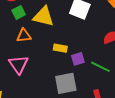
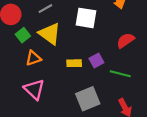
yellow triangle: (43, 16) -> (50, 34), turned 35
purple square: (78, 59) -> (96, 60), moved

